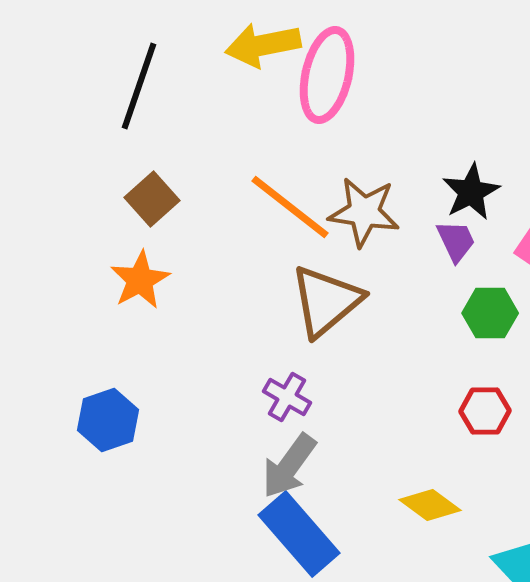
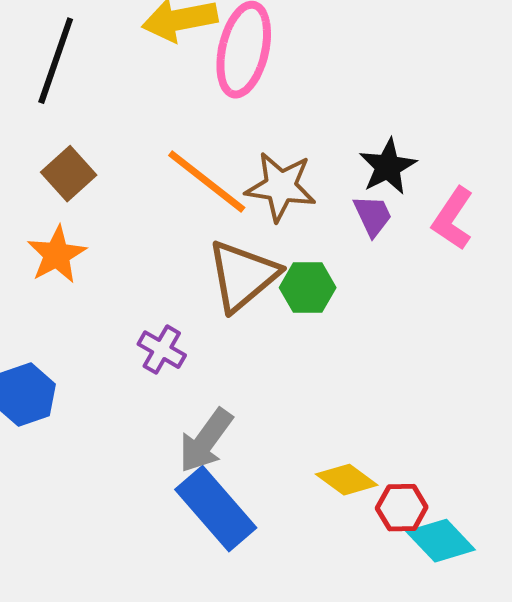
green hexagon: (490, 313) -> (308, 288), moved
purple cross: (287, 397) -> (162, 350), moved
red hexagon: (485, 411) -> (402, 508), moved

